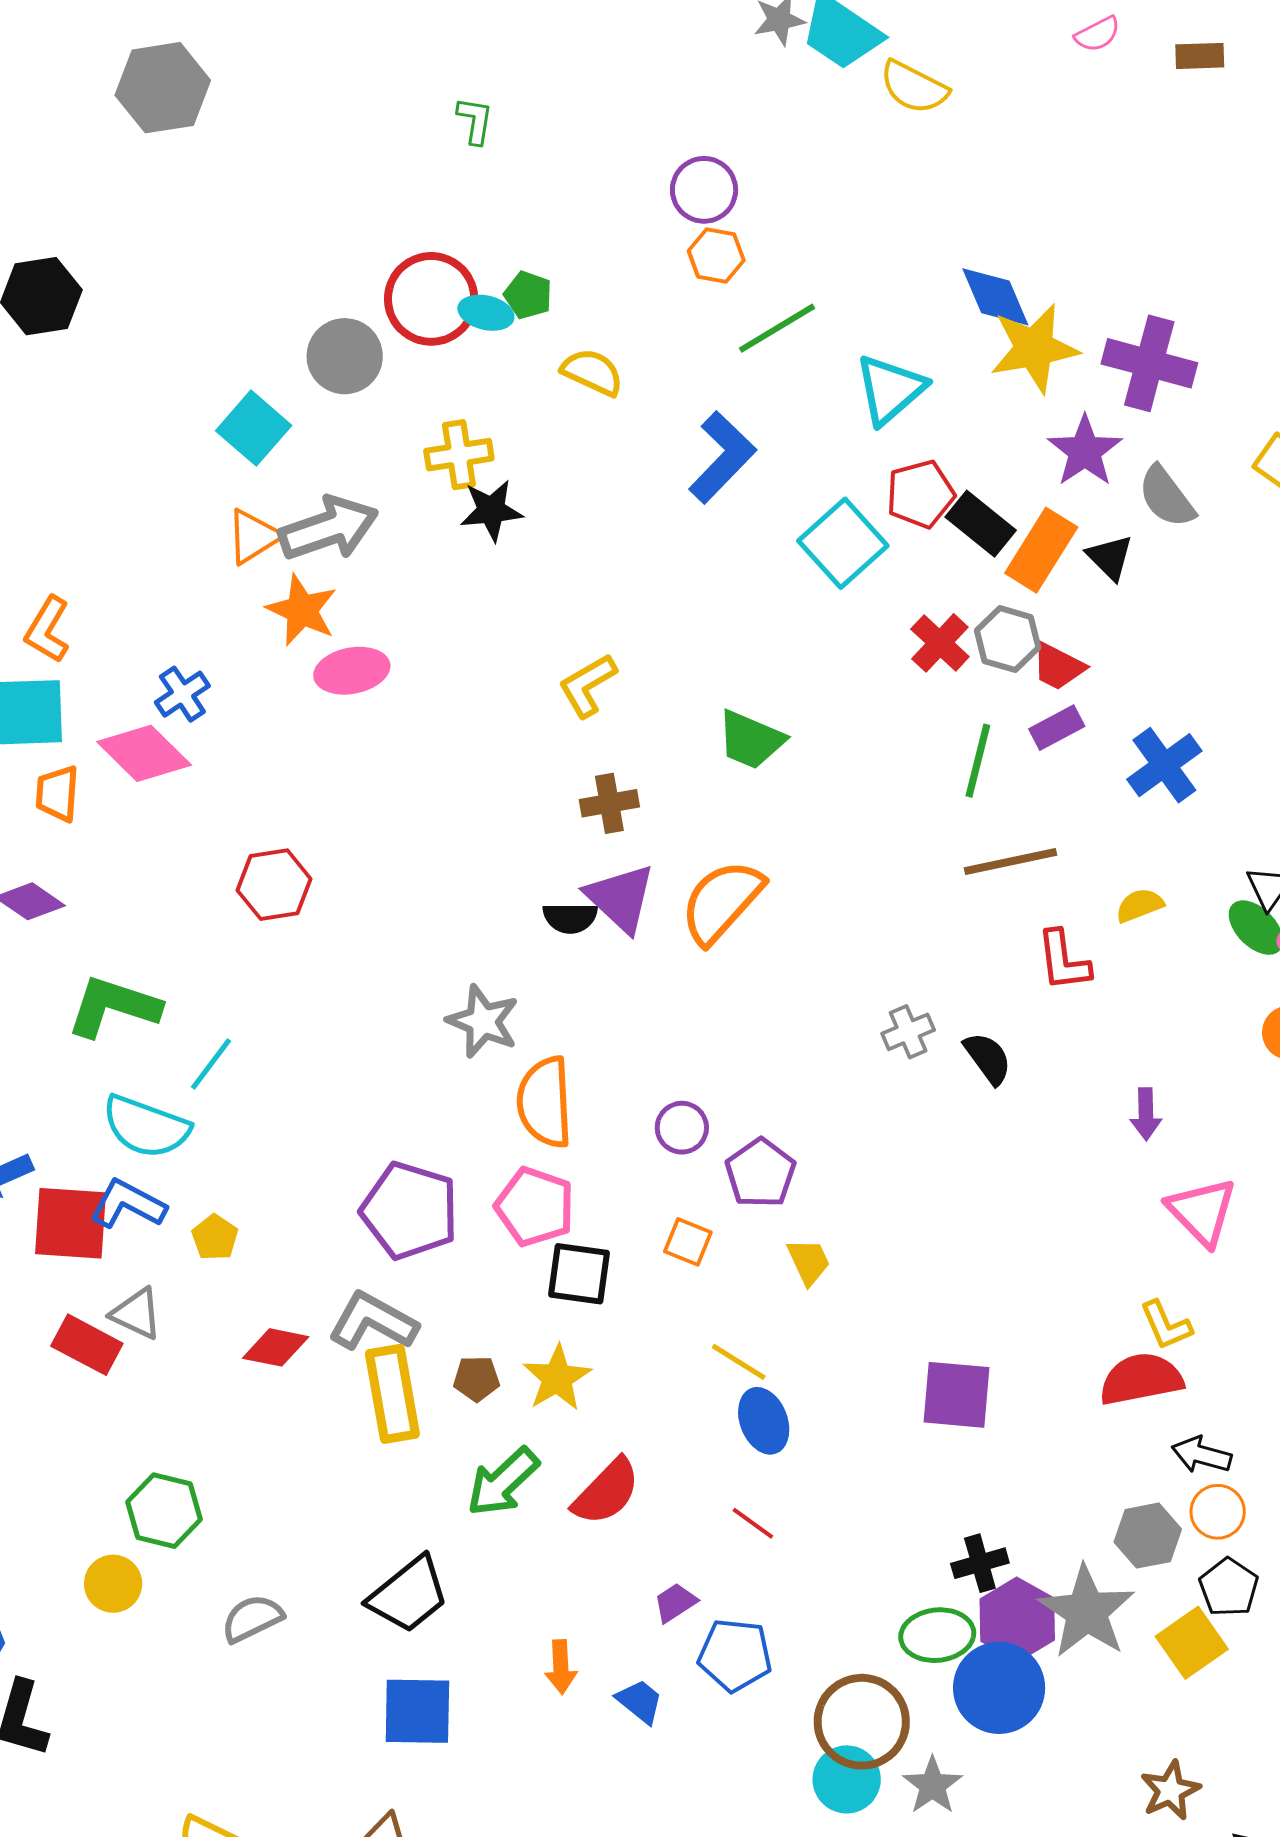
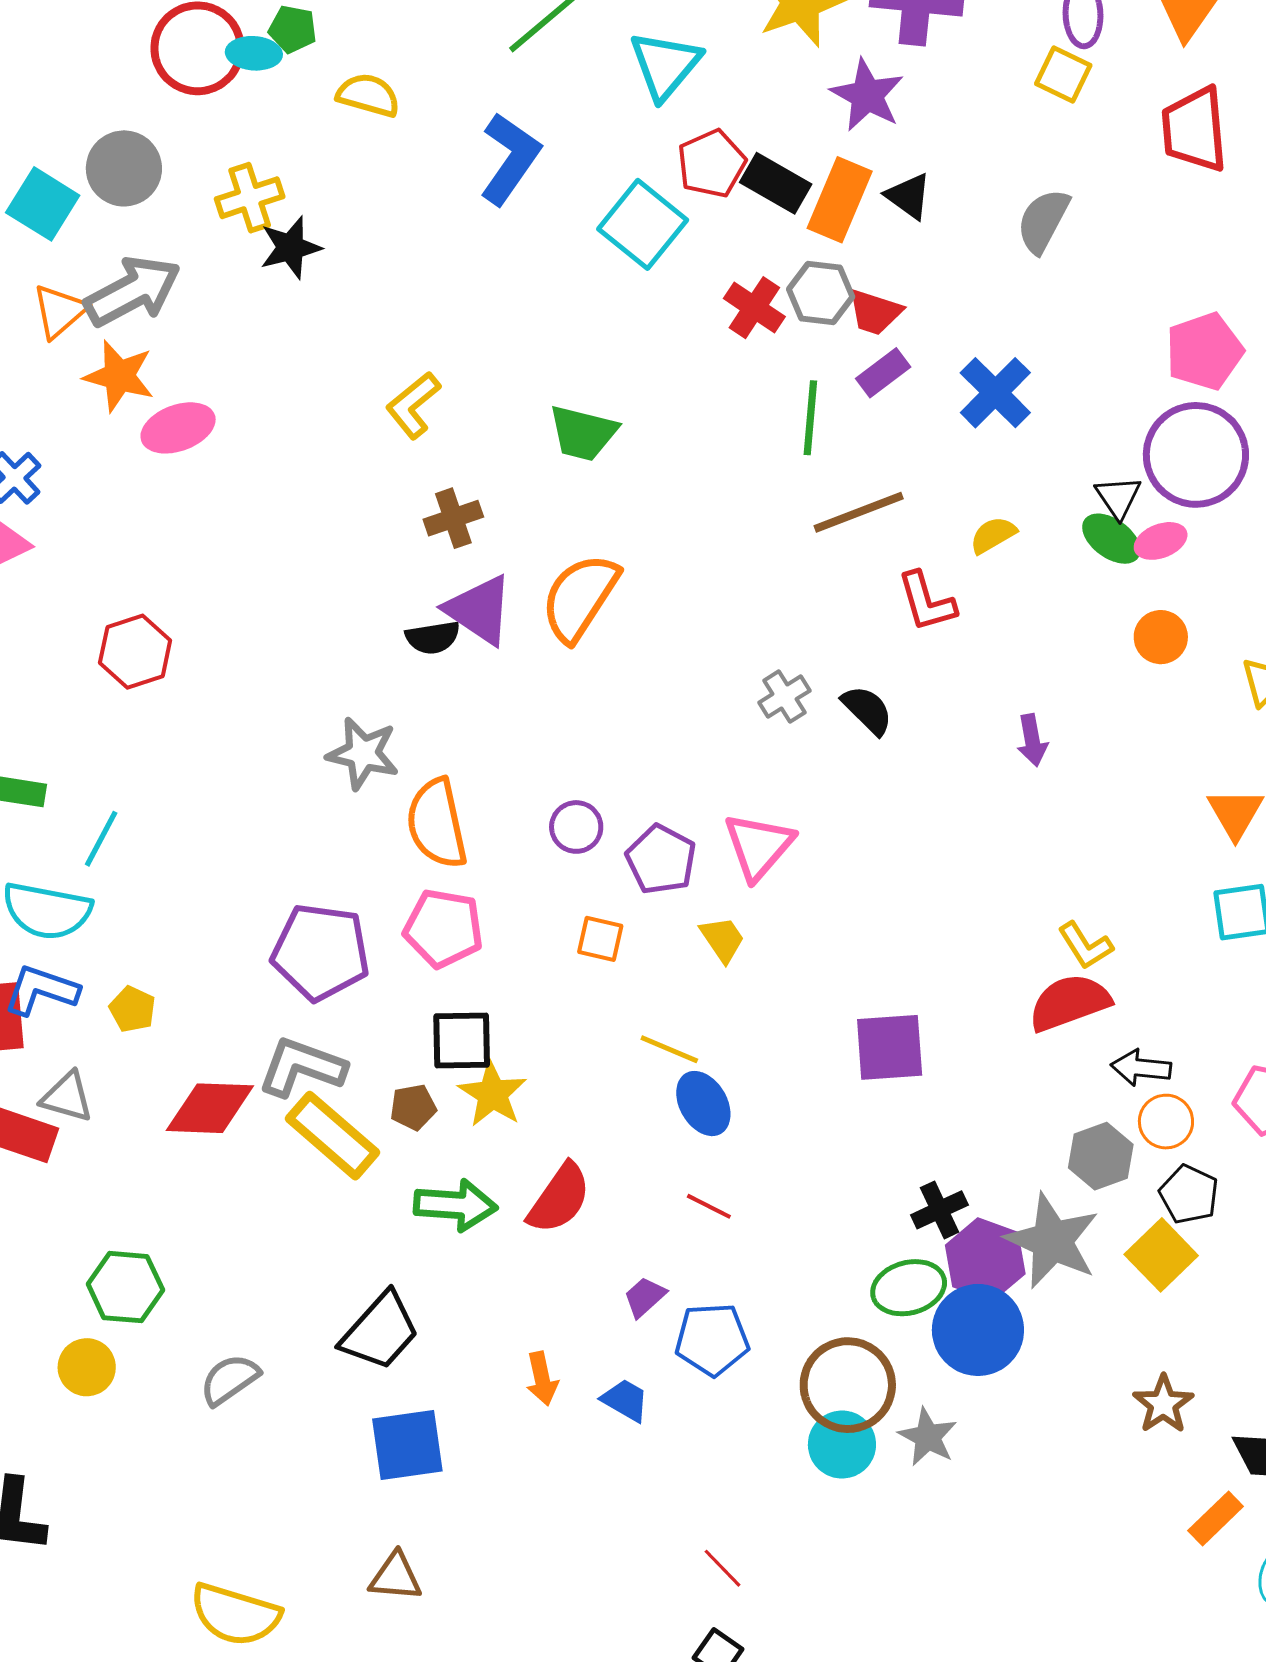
gray circle: (345, 356) -> (124, 168), moved
gray semicircle: (1166, 497) -> (1043, 221), moved, turned 74
pink triangle: (1202, 1211) -> (759, 846), moved, turned 34
black square: (579, 1274) -> (462, 1040), moved
red diamond: (276, 1347) -> (210, 1108), size x1.4
yellow rectangle: (392, 1394) -> (333, 1136), turned -30
green arrow: (503, 1482) -> (455, 1205), turned -124

